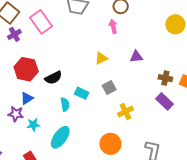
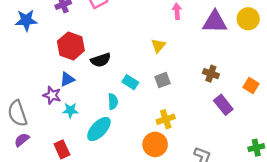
purple triangle: (136, 57) -> (215, 22), moved, size x1.6
yellow triangle: (101, 58) -> (158, 46), turned -32
brown cross: (165, 78) -> (211, 74), moved
cyan semicircle: (65, 104) -> (113, 102), moved
yellow cross: (125, 112) -> (166, 119), moved

